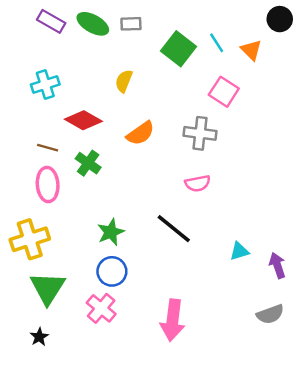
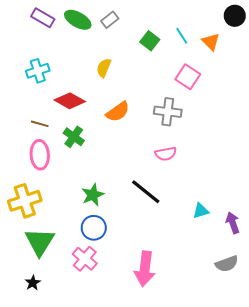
gray rectangle: (131, 24) -> (110, 20), turned -36
green square: (179, 49) -> (150, 41), size x0.7

